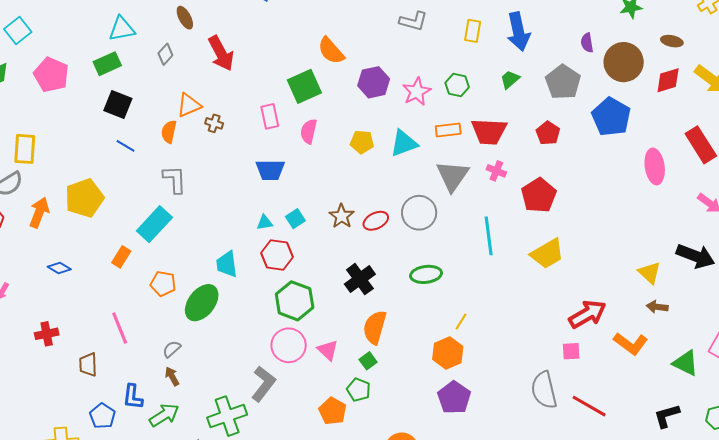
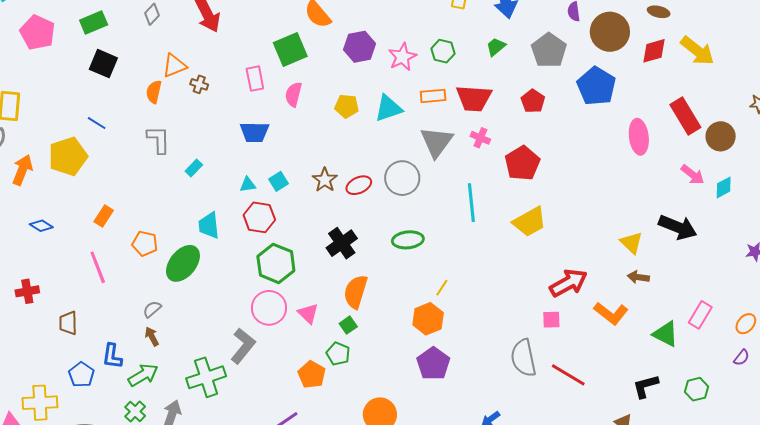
blue line: (126, 146) -> (97, 123), moved
cyan rectangle: (154, 224) -> (194, 168), moved, size x0.5
pink line: (120, 328) -> (98, 267), moved

